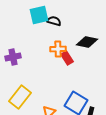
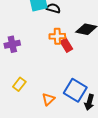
yellow rectangle: (20, 97) -> (19, 84), size x0.6

